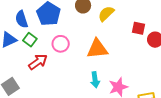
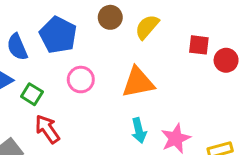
green square: (30, 40) -> (32, 94), moved
red arrow: (38, 62) -> (47, 129), moved, turned -84

